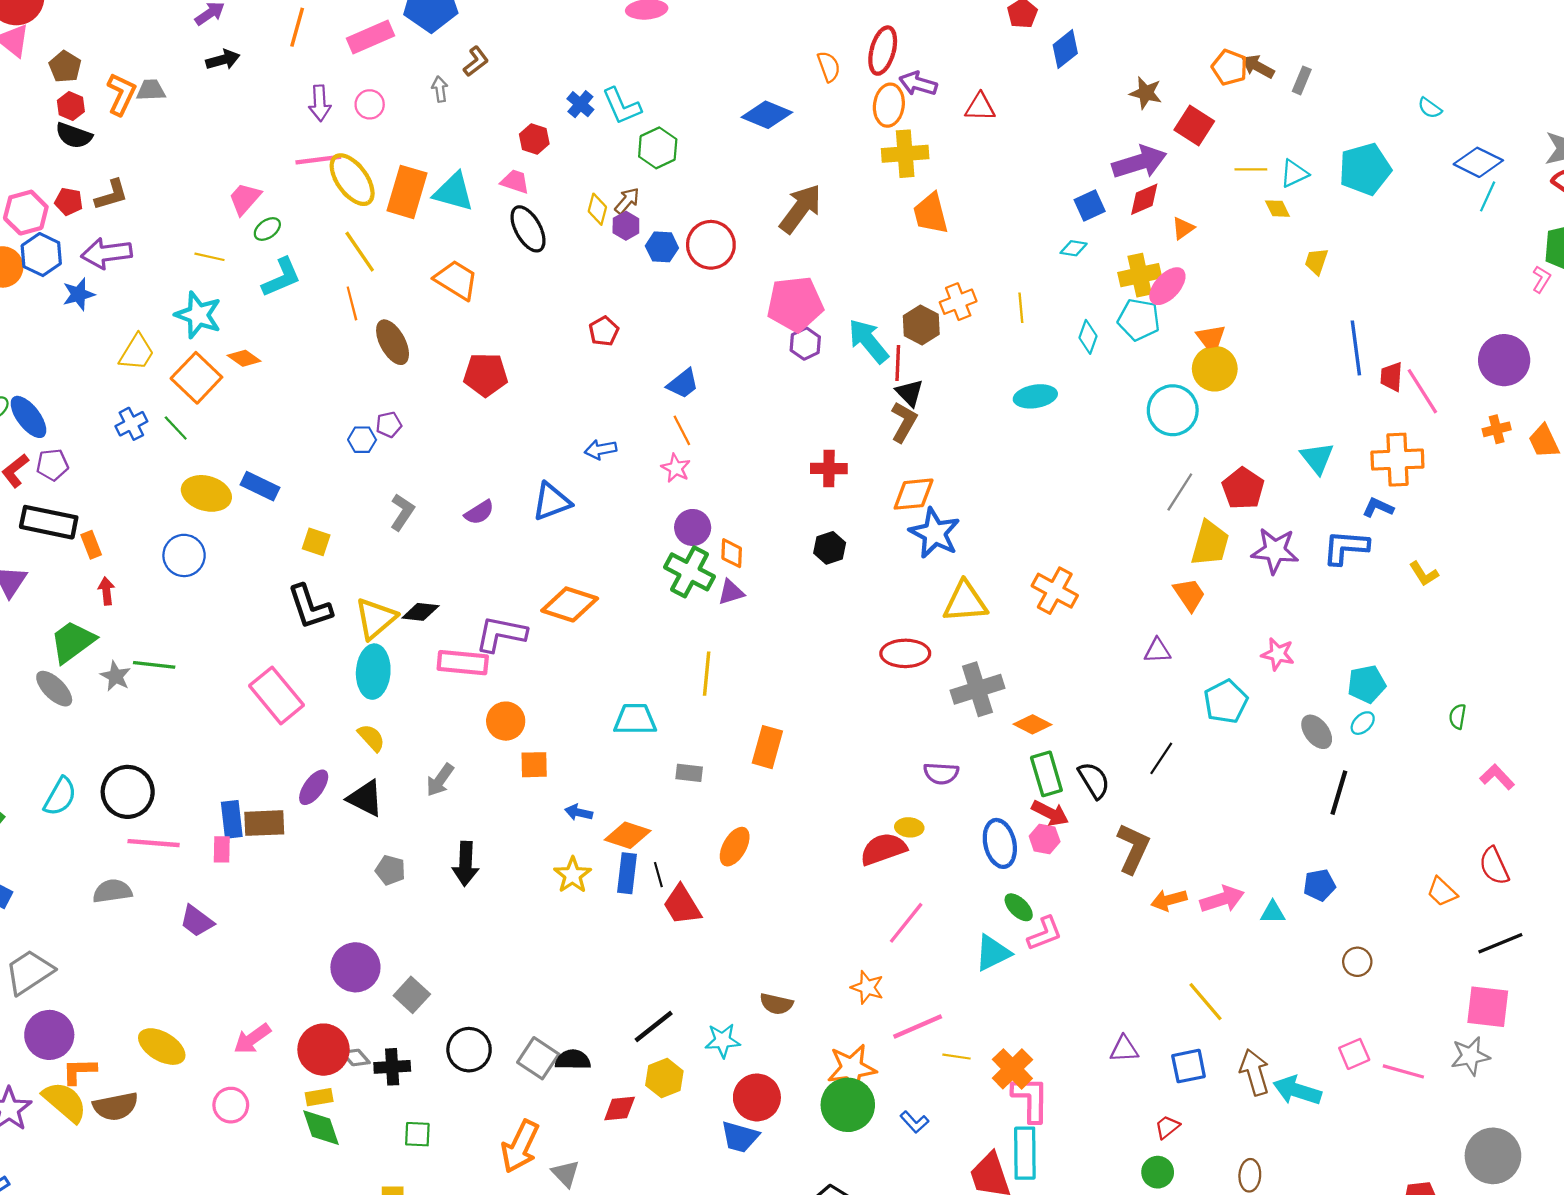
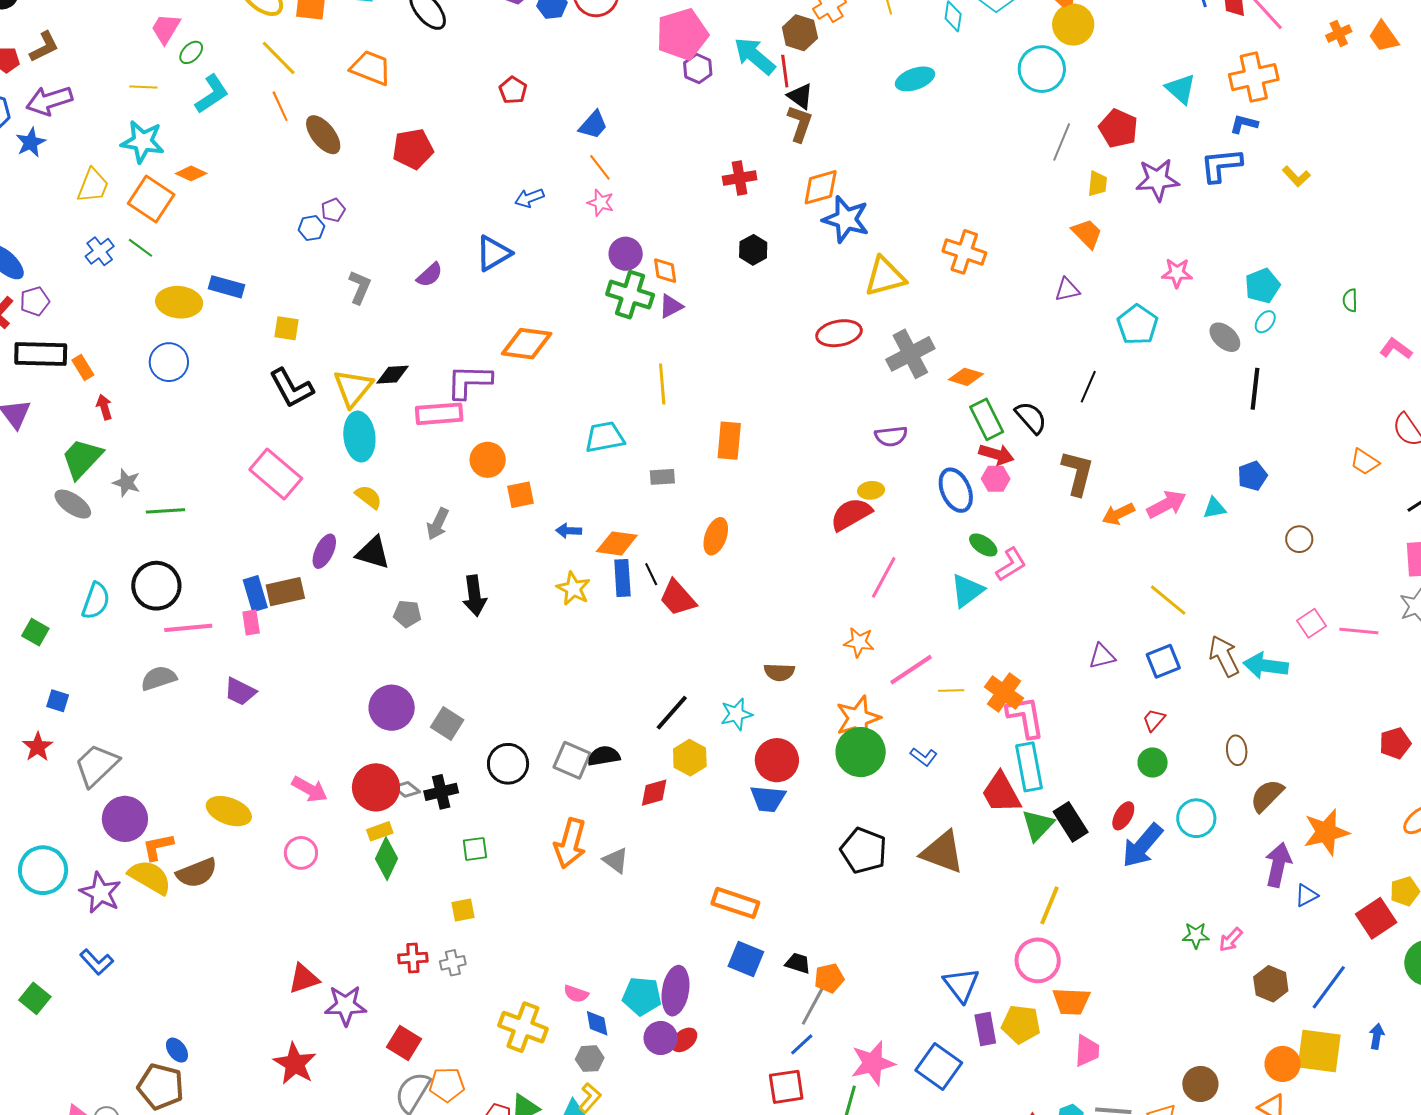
yellow trapezoid: (1210, 543) -> (1097, 184), size x0.6
green line: (154, 665) -> (166, 511), moved
pink arrow: (252, 1039) -> (310, 789), turned -105
green diamond: (321, 1128) -> (386, 859), turned 54

